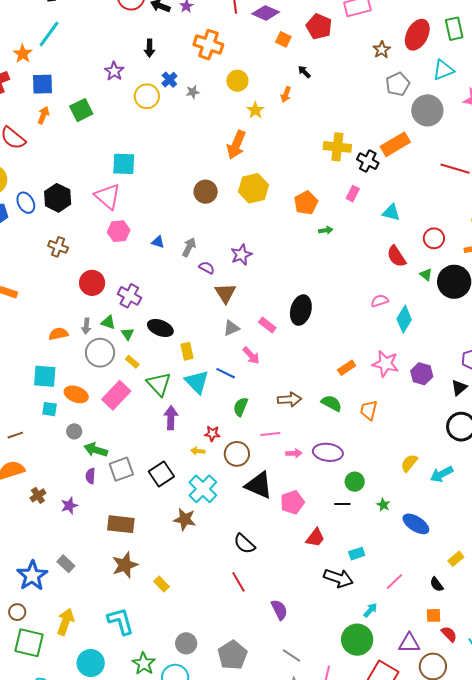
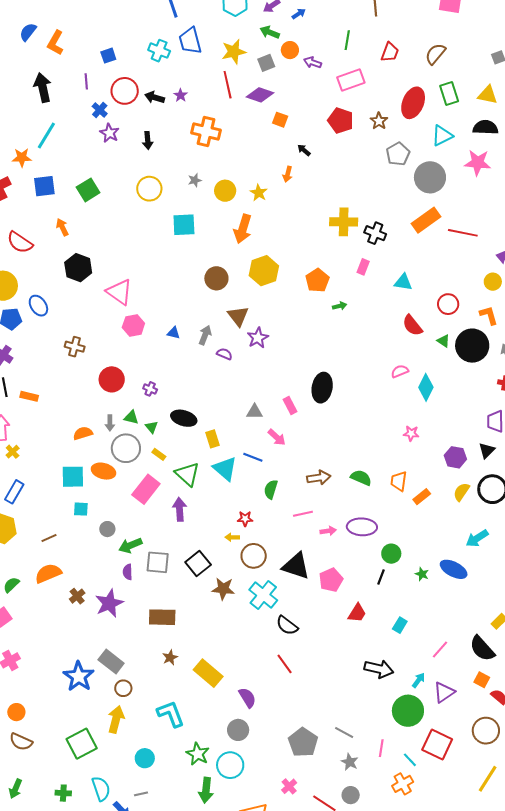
red pentagon: (319, 26) -> (341, 121), moved
orange star: (23, 54) -> (22, 158), turned -30
purple star: (114, 71) -> (109, 133), moved
blue cross: (169, 80) -> (100, 110), moved
yellow circle: (237, 81) -> (225, 191), moved
green square: (81, 110) -> (88, 190), moved
orange arrow: (43, 115) -> (62, 227), moved, turned -42
orange rectangle: (395, 144) -> (426, 220), moved
cyan square: (124, 164) -> (184, 225), moved
black hexagon: (58, 198) -> (78, 268), moved
brown triangle: (225, 293) -> (238, 316), moved
purple cross: (129, 296) -> (150, 389), size x0.6
pink rectangle: (267, 325) -> (290, 406), turned 30
gray triangle: (231, 328) -> (255, 412), turned 30
pink star: (385, 364) -> (411, 433), size x0.6
orange rectangle: (347, 368) -> (422, 497), moved
purple hexagon: (422, 374) -> (455, 457), moved
orange ellipse: (76, 394) -> (103, 471), moved
purple arrow: (171, 418) -> (180, 509), moved
green arrow: (96, 450) -> (130, 545), turned -35
brown circle: (237, 454) -> (254, 556), moved
yellow semicircle: (409, 463) -> (461, 492), moved
gray square: (121, 469) -> (158, 562), turned 30
cyan cross: (203, 489) -> (263, 595), moved
black line: (342, 504) -> (381, 577), turned -63
purple star: (69, 506) -> (109, 603), size x1.6
brown star: (185, 519) -> (223, 589), moved
blue ellipse: (416, 524) -> (454, 569), moved
cyan rectangle: (357, 554) -> (400, 625), turned -35
gray rectangle: (66, 564) -> (111, 662), size x1.4
brown star: (125, 565) -> (170, 657), size x0.6
black arrow: (338, 578) -> (379, 669), moved
yellow rectangle: (161, 584) -> (208, 673), size x1.8
black semicircle: (437, 584) -> (482, 648), size x1.8
purple semicircle: (279, 610) -> (247, 698), moved
brown circle: (17, 612) -> (123, 688), moved
orange square: (433, 615) -> (482, 680), turned 35
green square: (29, 643) -> (82, 744), turned -36
purple triangle: (409, 643) -> (444, 692), moved, turned -30
gray pentagon: (233, 655) -> (303, 742), moved
cyan circle: (91, 663) -> (145, 758), size x0.7

